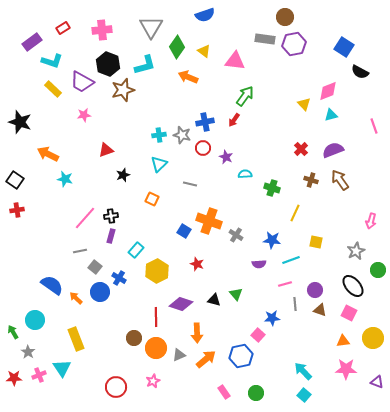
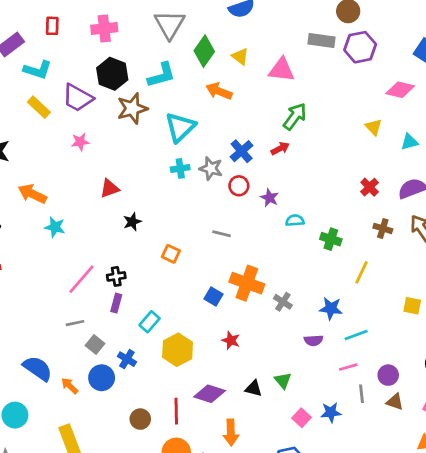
red rectangle: (63, 28) -> (52, 26), turned -56
pink diamond: (328, 91) -> (400, 90), moved, turned 35
red arrow: (234, 120) -> (280, 148), turned -152
blue cross: (205, 122) -> (242, 151), turned -30
cyan triangle: (159, 164) -> (180, 127), moved, size x1.4
yellow square: (316, 242) -> (412, 306), moved
pink square: (258, 335) -> (302, 418), moved
brown circle: (134, 338) -> (140, 419), moved

